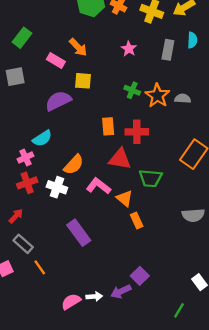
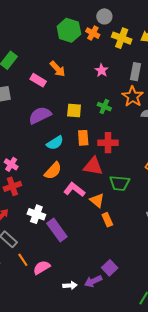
yellow square: (83, 81) -> (74, 110), moved
orange star: (157, 96) -> (133, 97), moved
cyan semicircle: (42, 138) -> (55, 143), moved
pink cross: (26, 158) -> (11, 164), turned -32
white cross: (57, 187) -> (36, 214), moved
pink semicircle: (71, 302) -> (42, 267), moved

